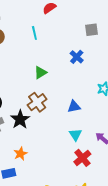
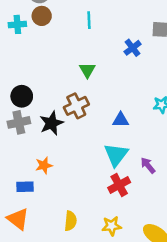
blue cross: (77, 57) -> (133, 48), moved
green triangle: (40, 73) -> (87, 70), turned -40
cyan triangle: (75, 135) -> (116, 155), size x1.5

